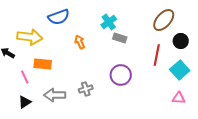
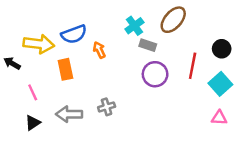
blue semicircle: (59, 17) -> (74, 34), moved
brown ellipse: (164, 20) -> (173, 20), moved
orange rectangle: (43, 64) -> (65, 69), moved, turned 72
purple circle: (121, 75) -> (155, 74), moved

